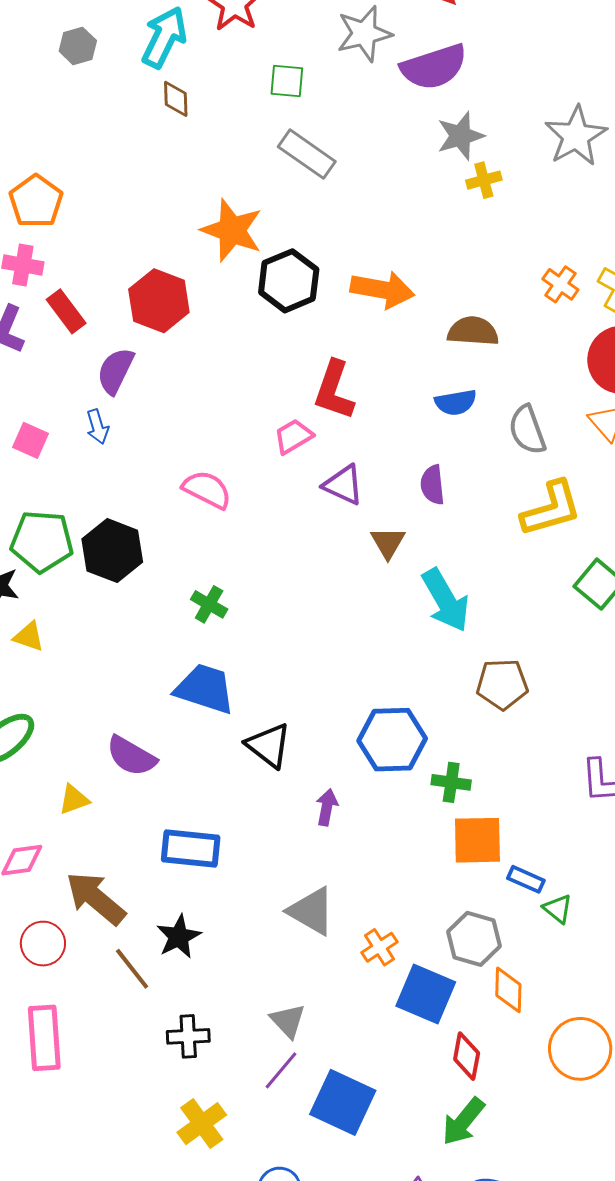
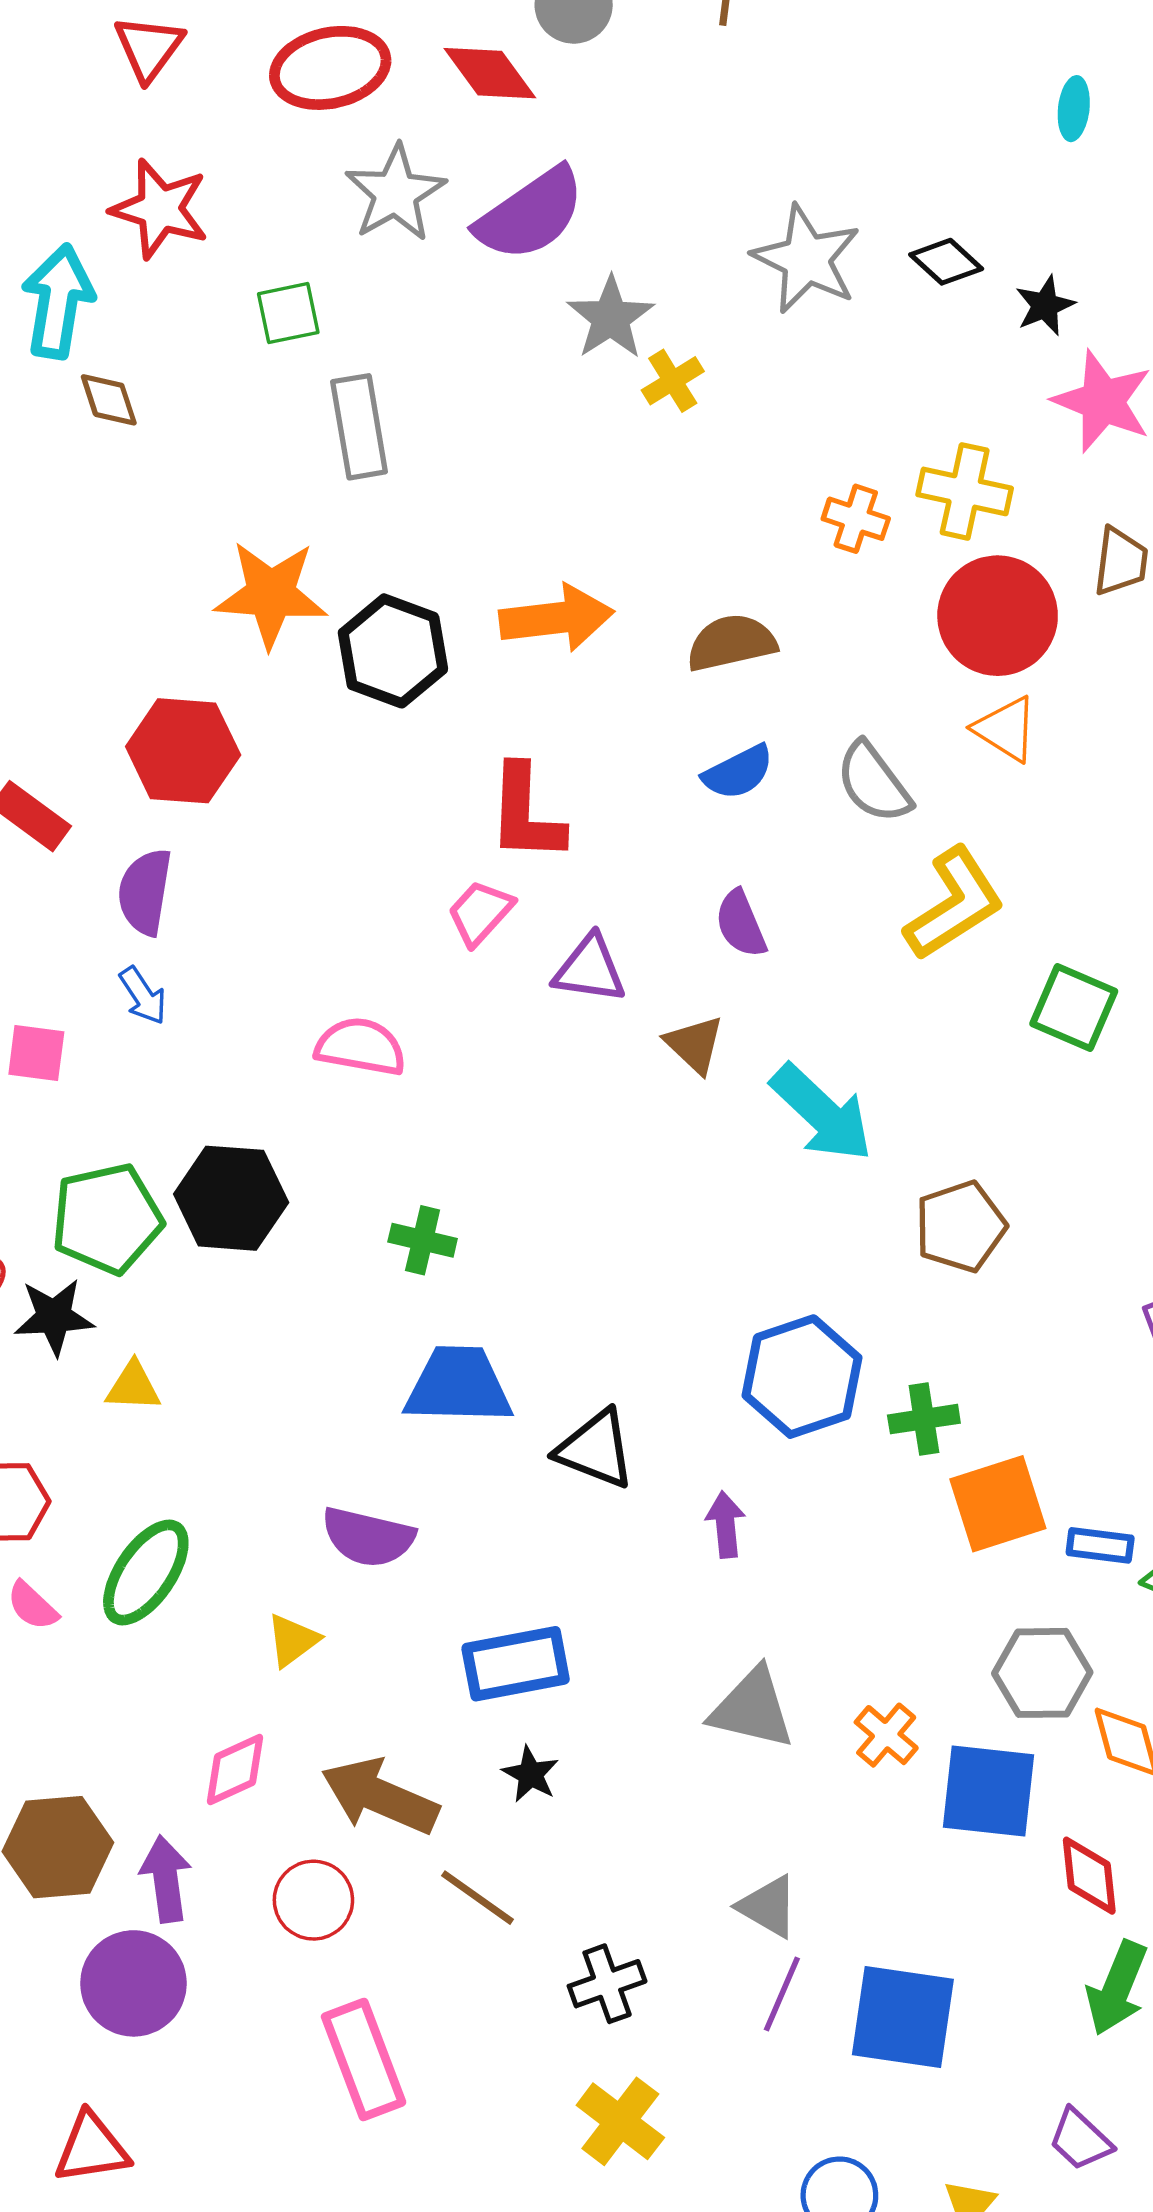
gray rectangle: (307, 154) -> (359, 427), turned 62
black star: (179, 937) -> (531, 1774), moved, size x0.7
yellow cross: (202, 1124) -> (620, 2121), moved

